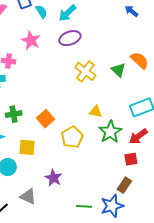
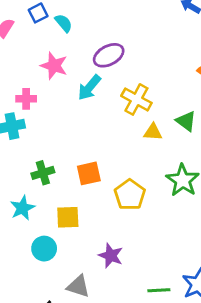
cyan arrow: (67, 13) -> (89, 87), moved
green triangle: (118, 70) -> (186, 121), moved
yellow triangle: (96, 112) -> (153, 132), moved
orange square: (46, 119) -> (89, 173), turned 36

